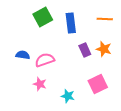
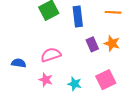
blue semicircle: (23, 55) -> (19, 63), moved
cyan star: (68, 96) -> (75, 84), moved

